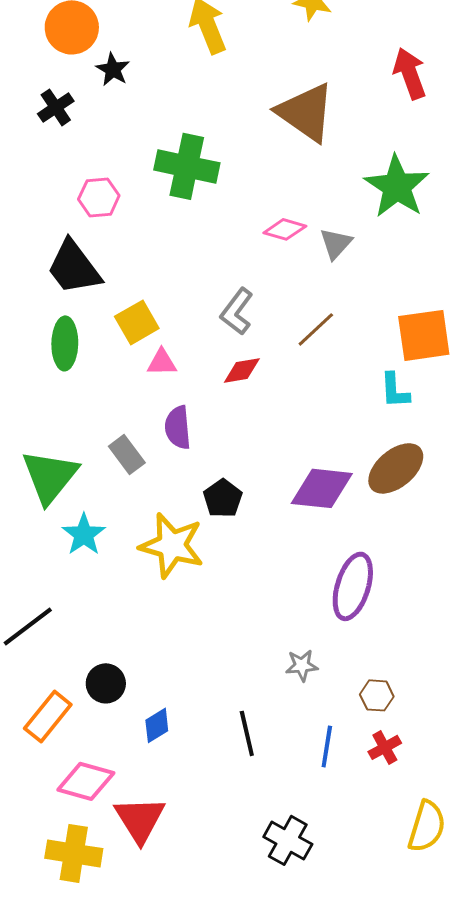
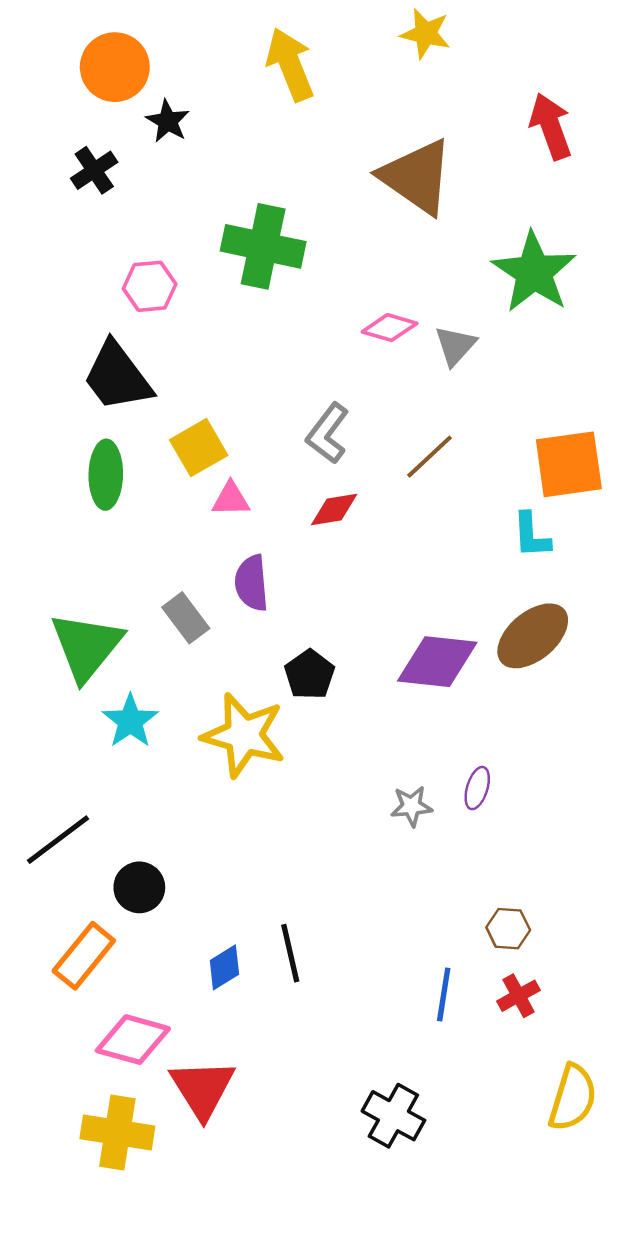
purple ellipse: (353, 586) -> (477, 788), size x0.5
gray star: (302, 665) -> (411, 806), moved
black circle: (106, 683) -> (139, 887), moved
black line: (247, 733) -> (290, 953), moved

